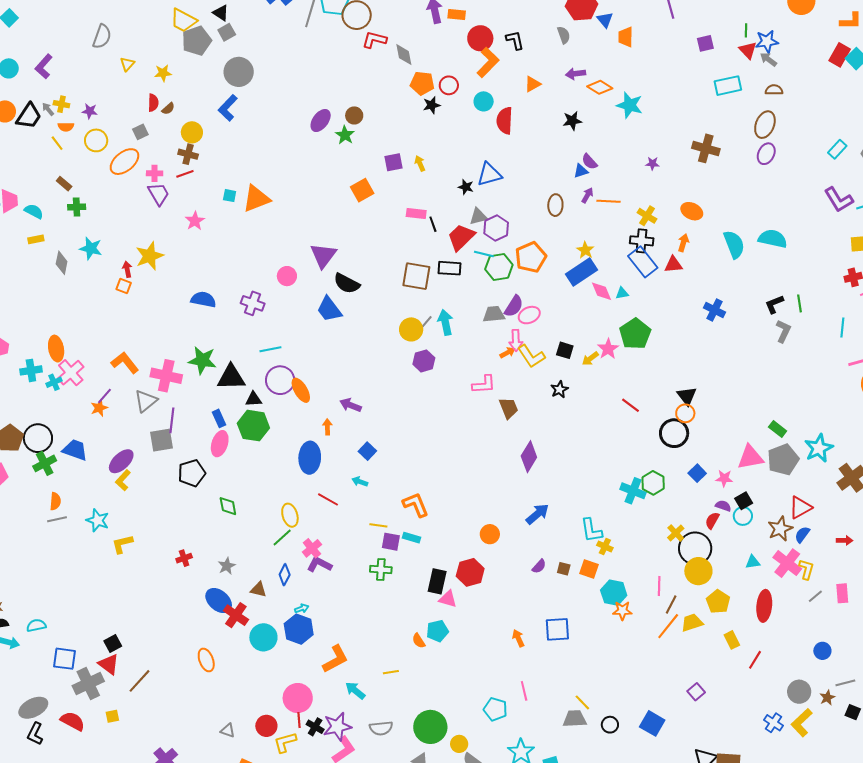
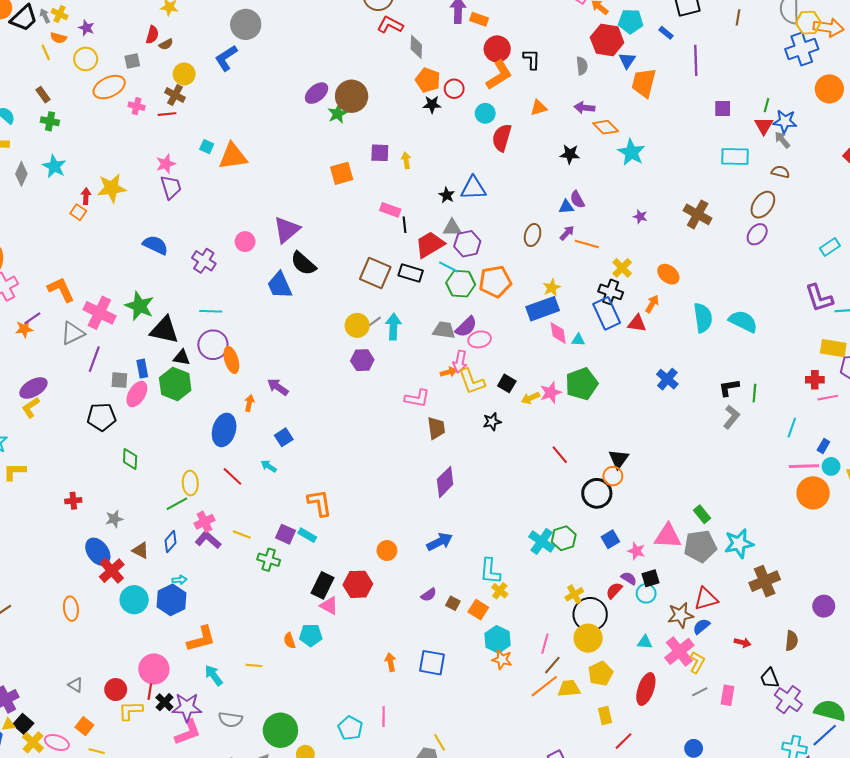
orange trapezoid: (626, 37) -> (644, 83), size x1.4
brown circle: (354, 115) -> (352, 96), size x1.8
purple trapezoid: (159, 194) -> (171, 187), moved
gray square: (162, 440) -> (119, 380), moved, size x0.7
yellow line: (378, 525) -> (242, 534), moved

